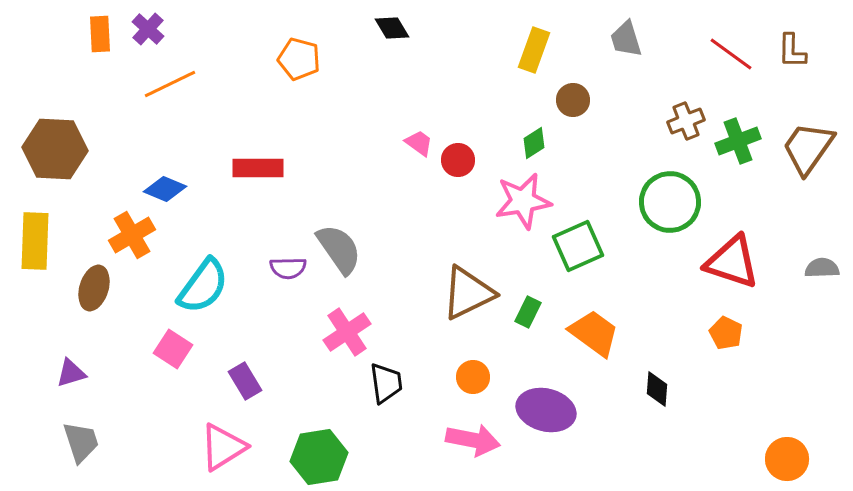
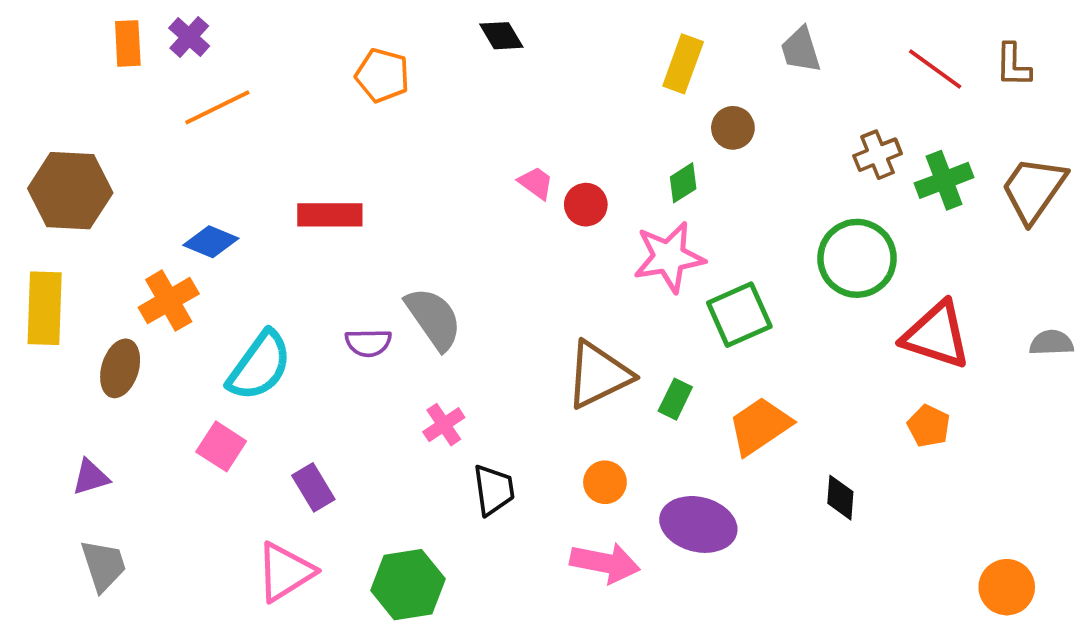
pink cross: (347, 332) -> (444, 425), size x0.7
orange trapezoid: (594, 333) -> (760, 426), turned -70

